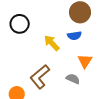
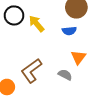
yellow arrow: (52, 43) -> (37, 24), moved

